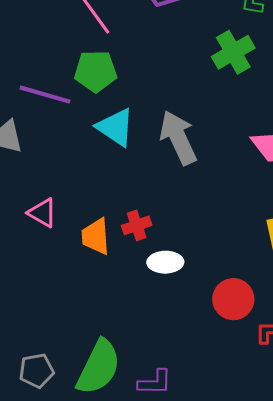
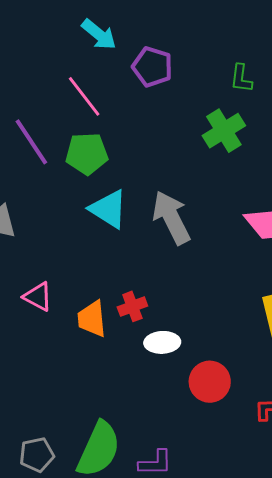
purple line: (45, 95) -> (31, 142), moved, turned 42
red circle: (233, 299) -> (210, 382), moved

